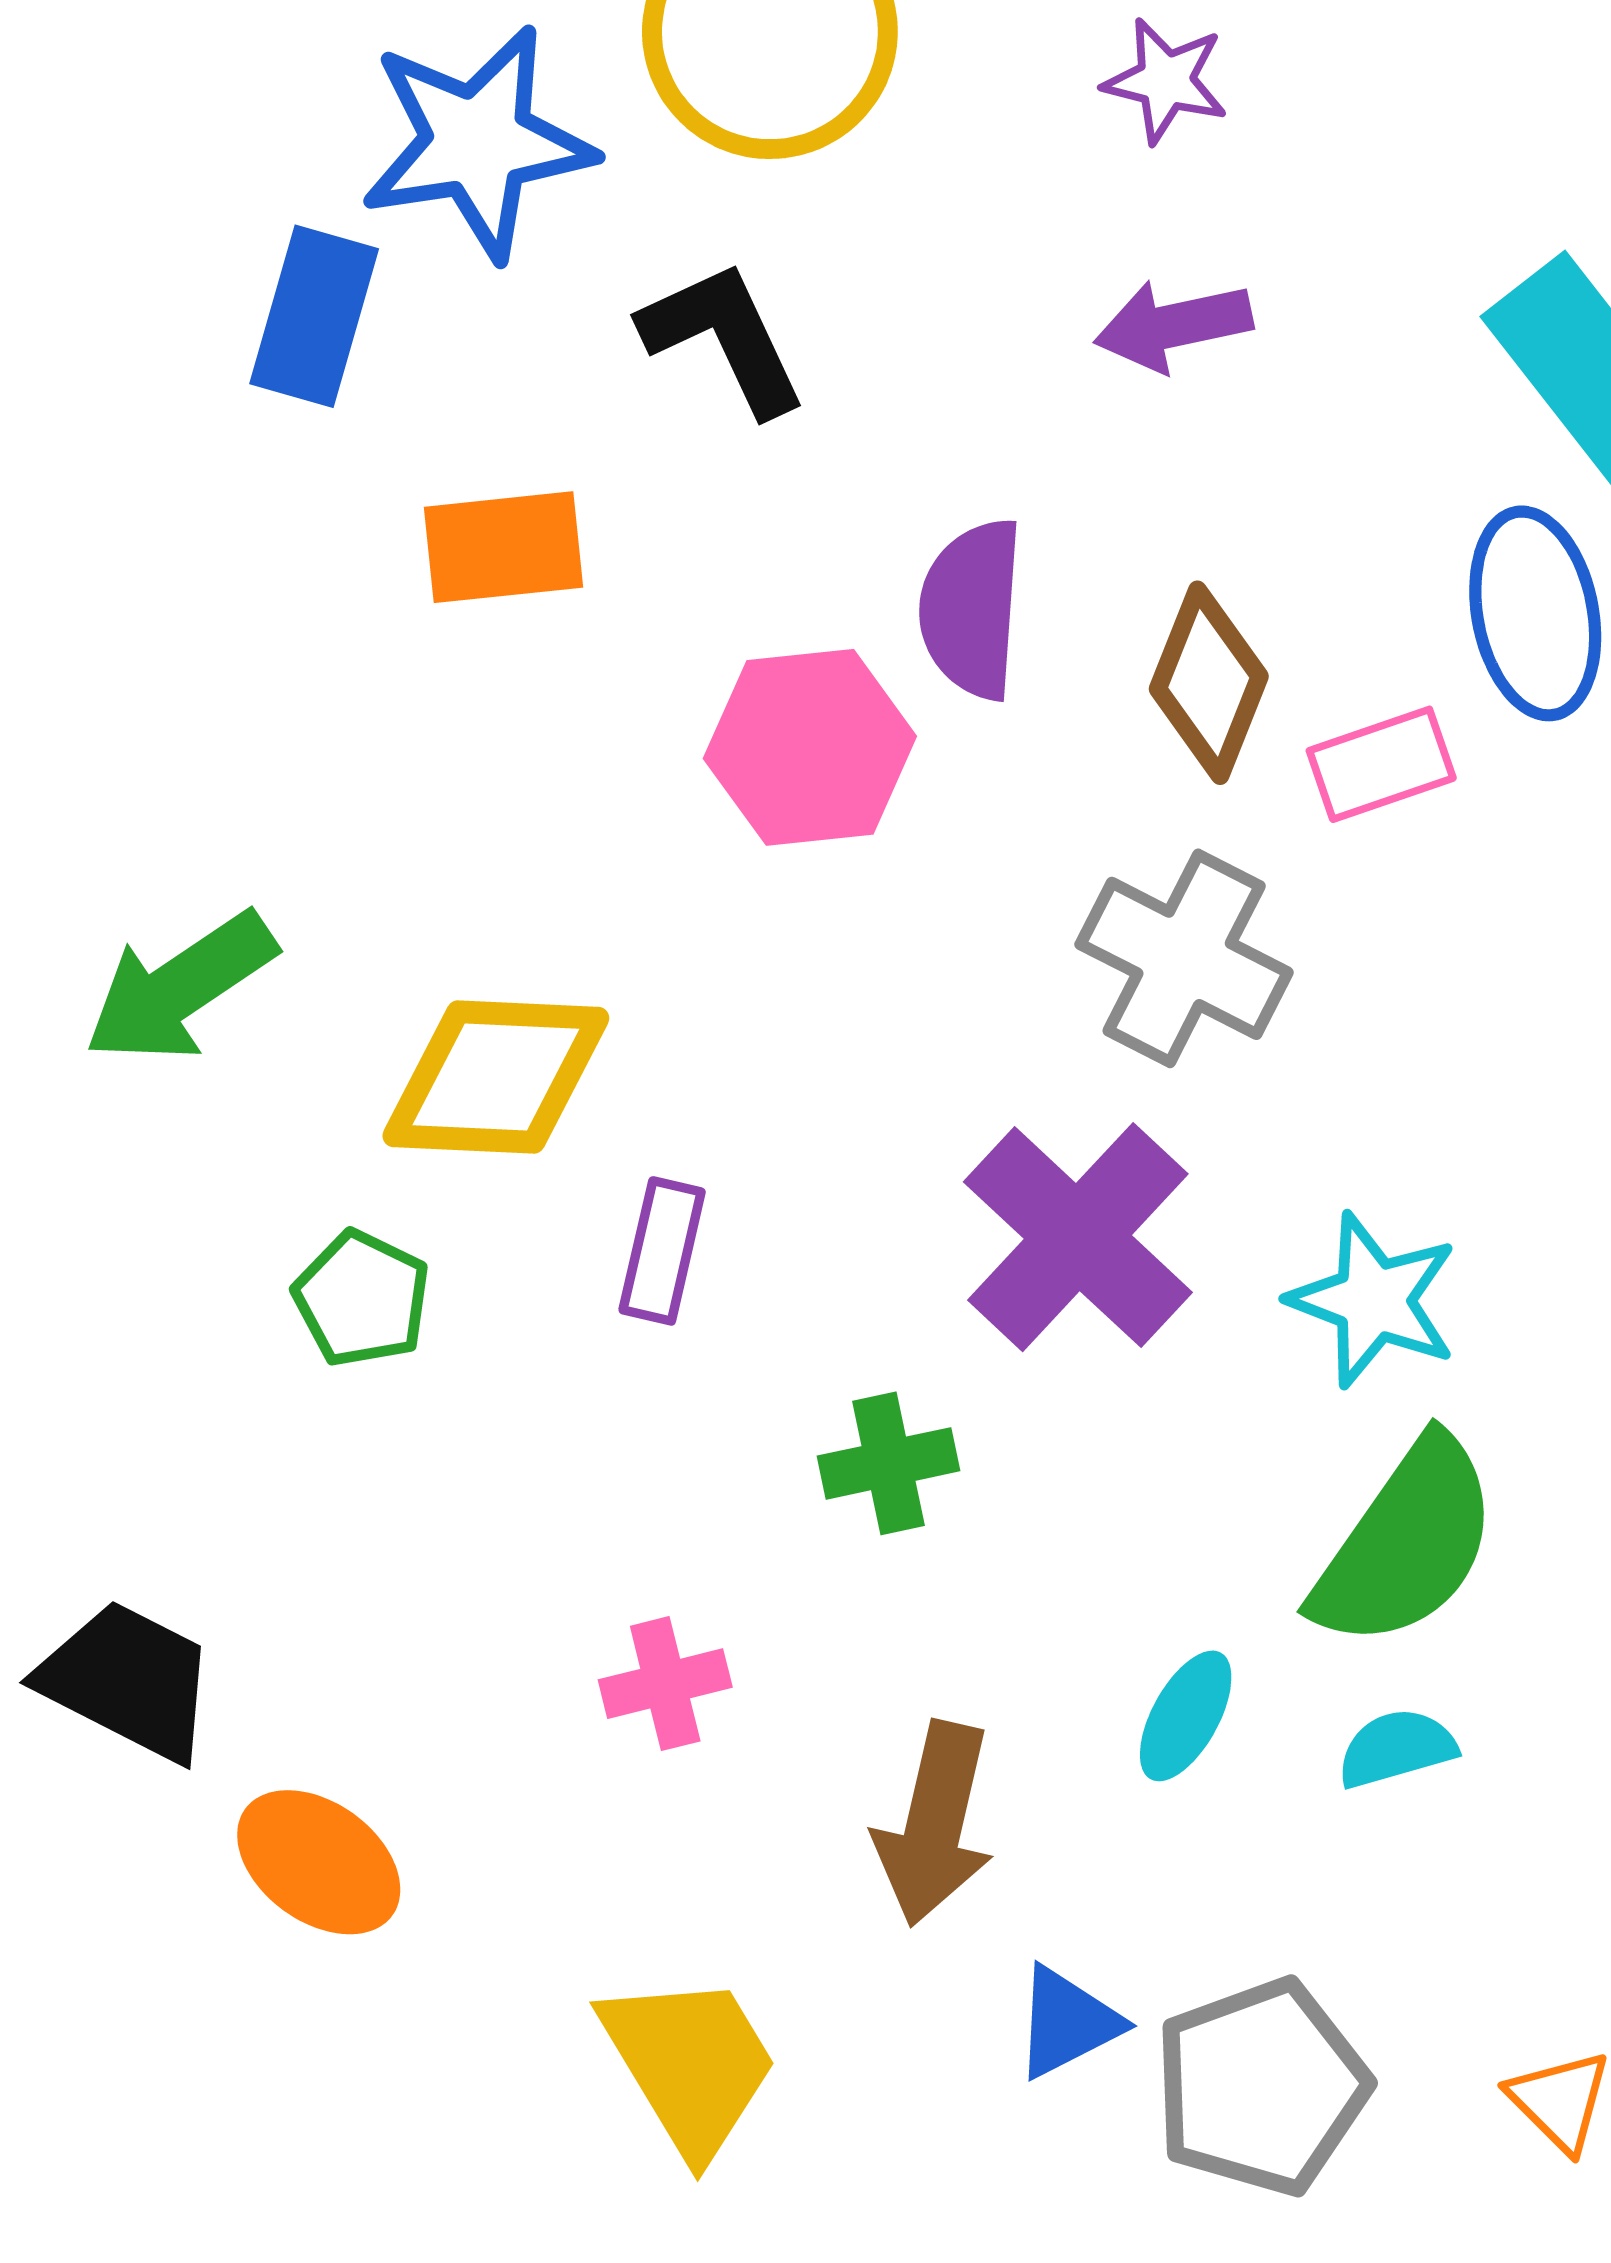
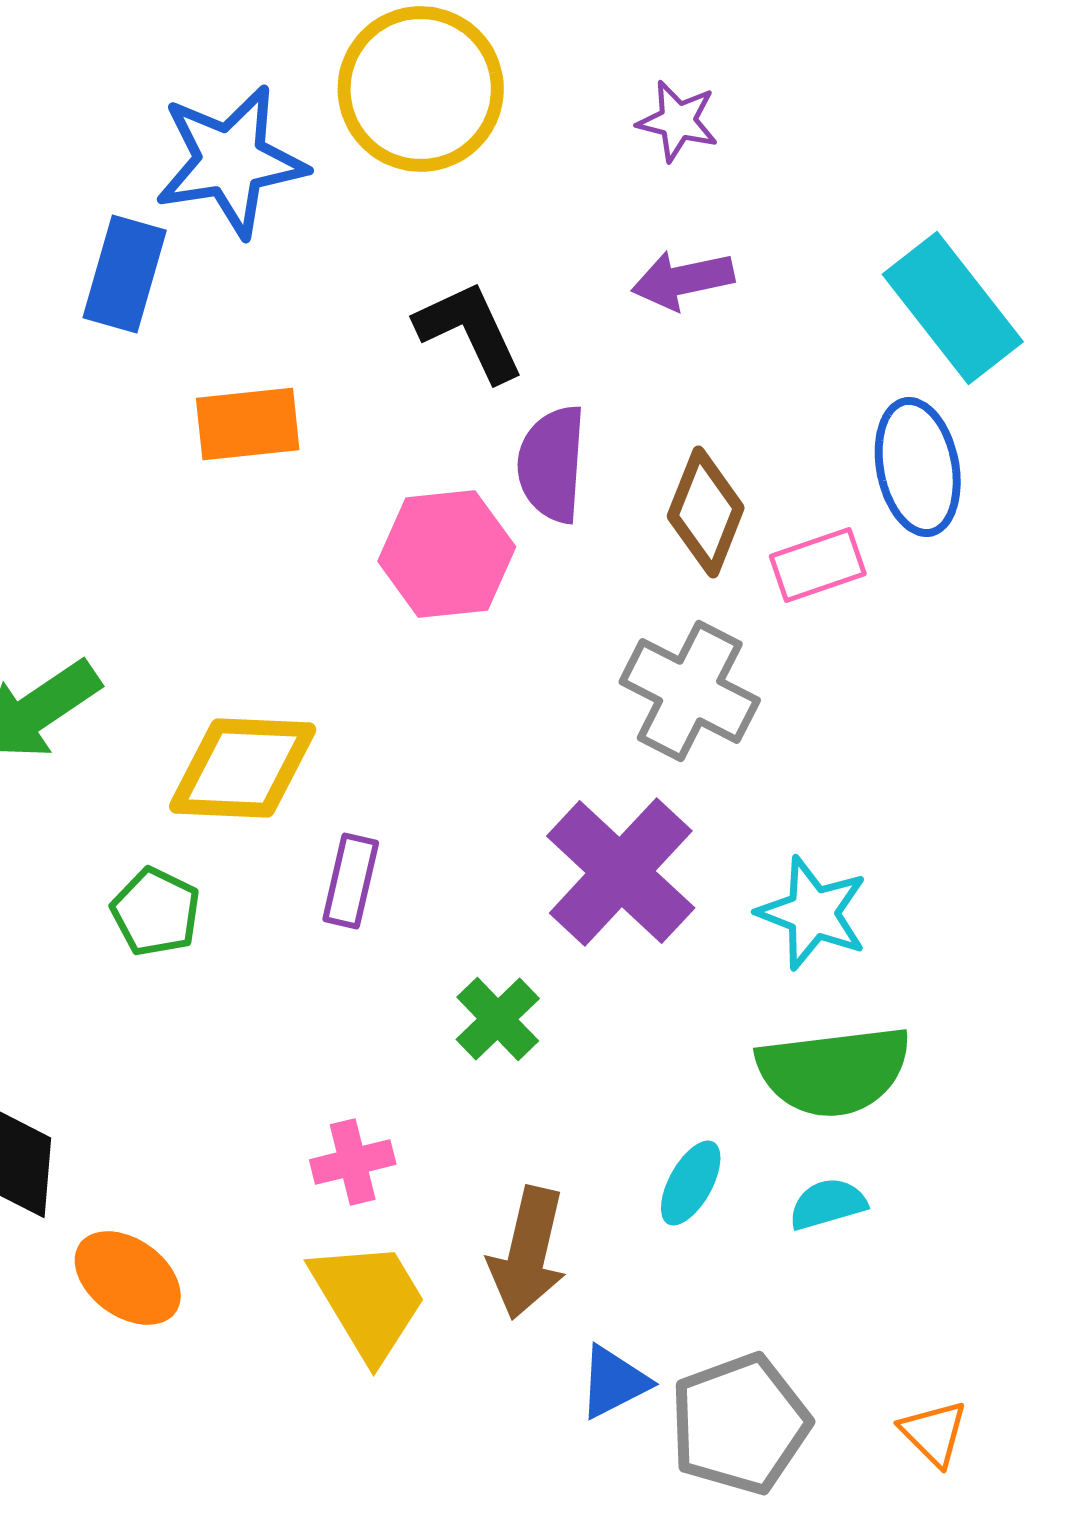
black L-shape: (724, 338) -> (470, 331), moved
green cross: (888, 1463) -> (498, 1019), turned -32
green semicircle: (1406, 1543) -> (834, 1071), turned 48
yellow trapezoid: (690, 2064) -> (369, 1300), moved

